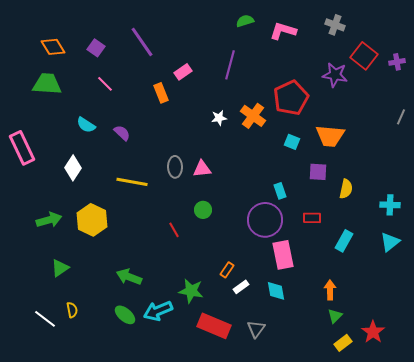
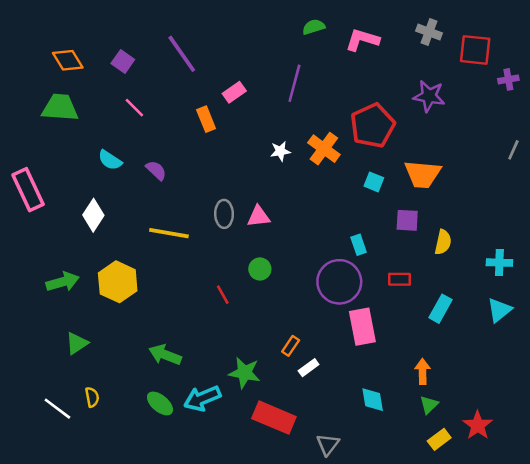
red square: (364, 56) -> (475, 50), moved, turned -32
cyan diamond: (276, 291) -> (373, 400), moved
gray triangle: (256, 329) -> (328, 444), moved

